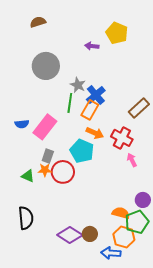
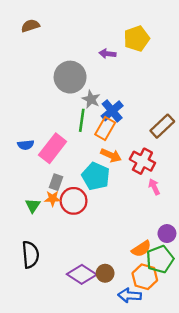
brown semicircle: (38, 22) -> (30, 26), moved
yellow pentagon: (117, 33) -> (137, 39), turned 30
gray circle: (46, 66) -> (70, 77), moved
green triangle: (28, 176) -> (33, 206), turned 40
orange semicircle: (121, 213) -> (141, 249), turned 132

